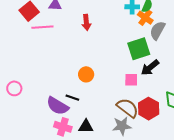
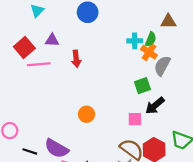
red arrow: (86, 22) -> (76, 59), moved
green square: (139, 49) -> (142, 86), size x0.7
black line: (72, 98) -> (30, 151), moved

